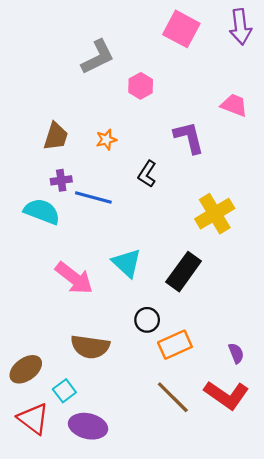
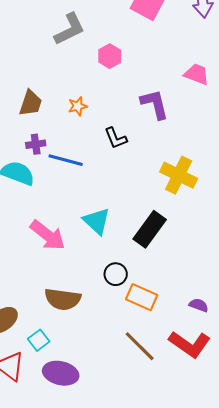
black L-shape: (147, 174) -> (116, 138), turned -55
yellow cross: (215, 214) -> (179, 175), turned -33
orange rectangle: (175, 345) -> (142, 297), turned 48
purple semicircle: (236, 353) -> (199, 305), turned -48

